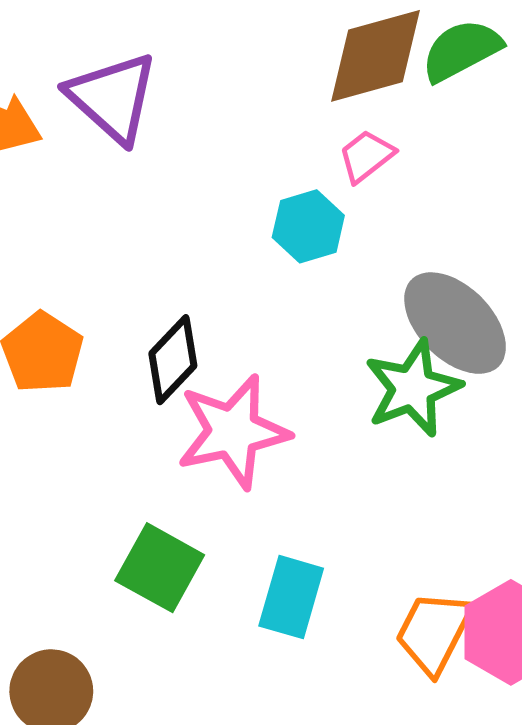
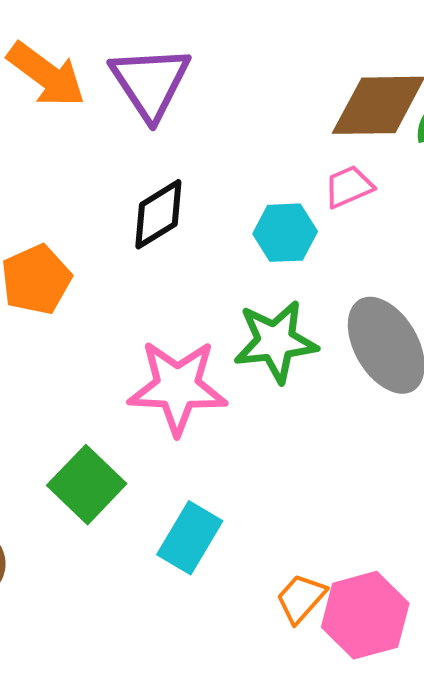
black diamond: (173, 360) -> (158, 214), moved
green star: (413, 388) -> (276, 341), moved
orange trapezoid: (434, 632) -> (301, 598), size x0.7

